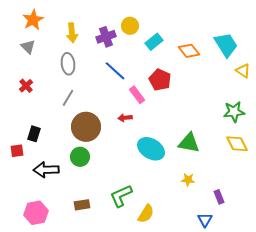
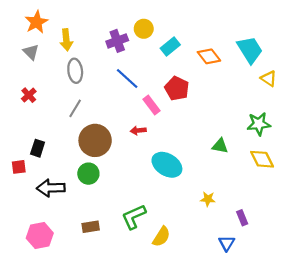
yellow arrow: (72, 33) -> (66, 40), moved
green triangle: (189, 143) -> (220, 146), moved, size x0.7

